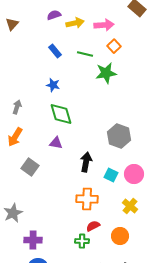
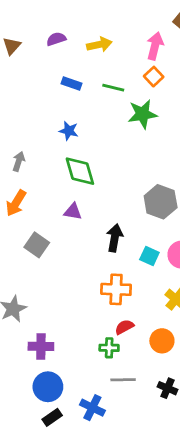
purple semicircle: (54, 15) -> (56, 39), moved
pink arrow: (104, 25) -> (155, 46), moved, turned -72
blue rectangle: (55, 51) -> (72, 83), turned -32

